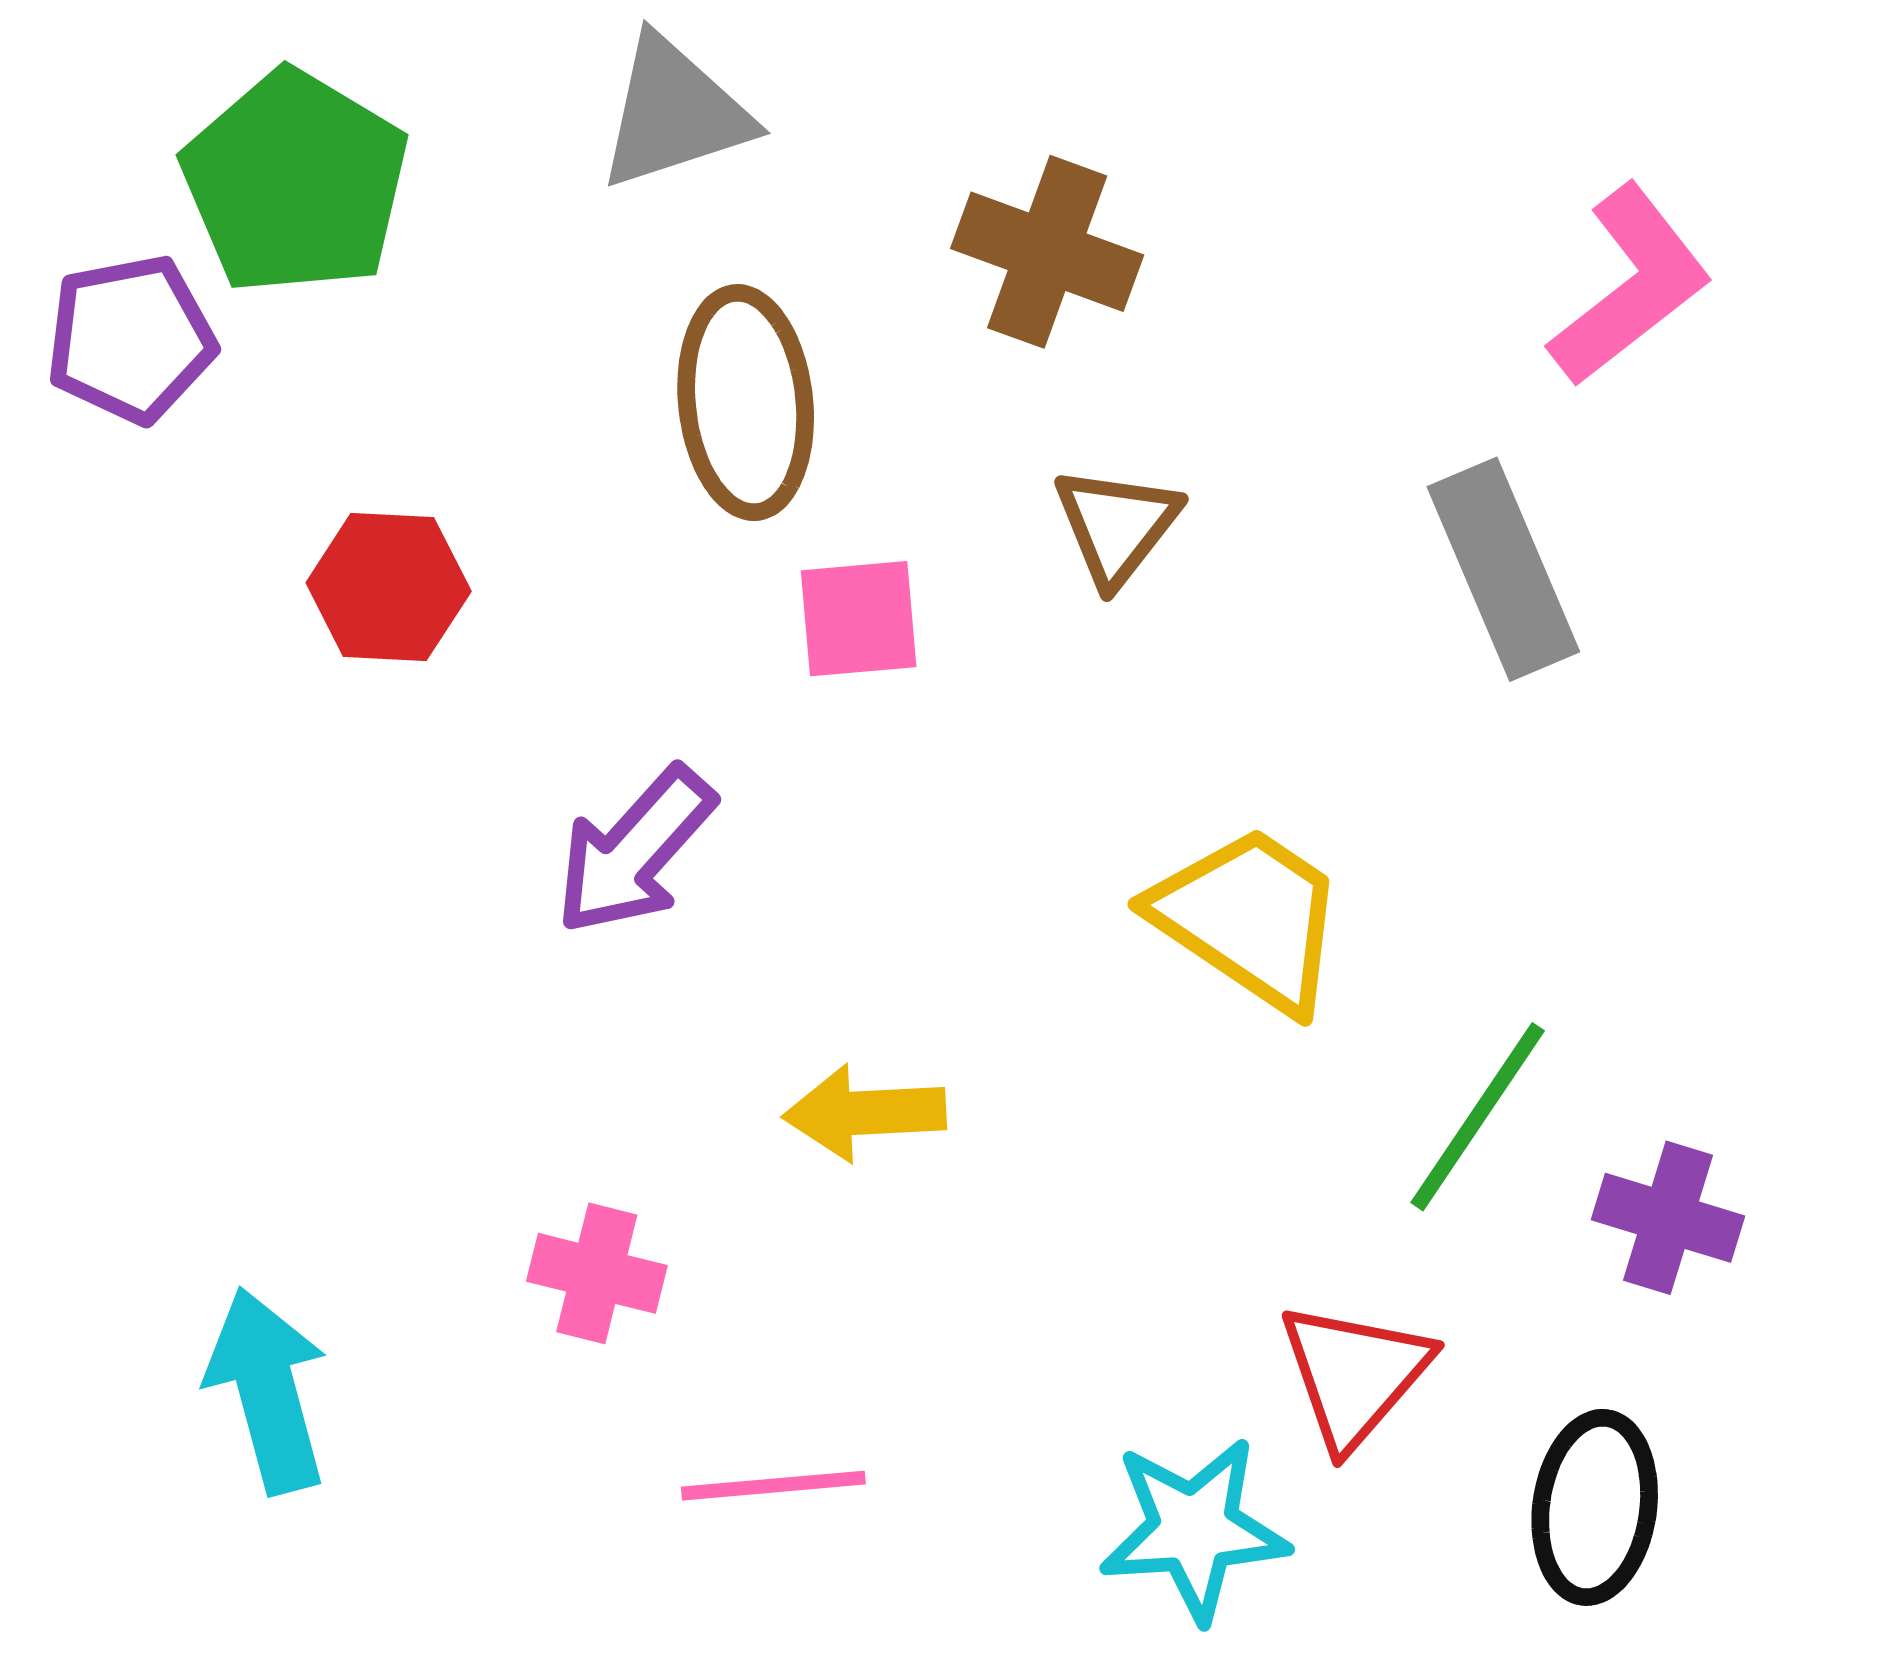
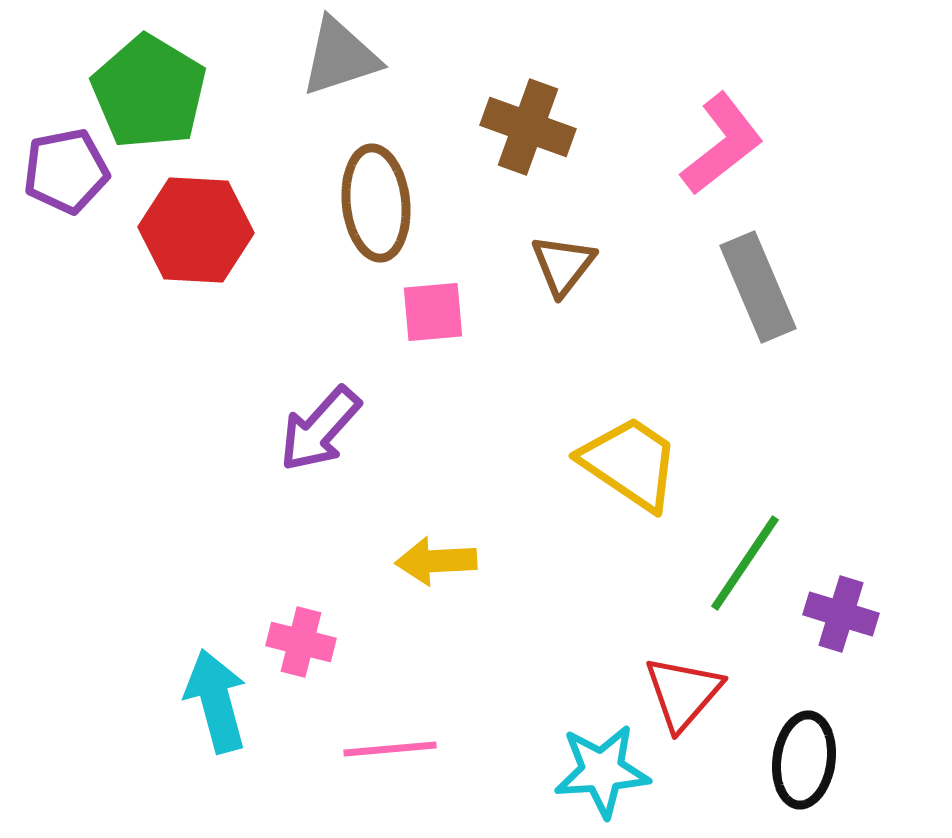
pink L-shape: (1630, 285) -> (722, 144), moved
red hexagon: (389, 587) -> (196, 230), moved, size x1.4
cyan arrow: (268, 1390) -> (216, 701), moved

